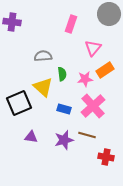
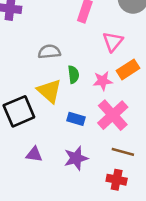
brown line: (87, 135) -> (123, 152), moved
red cross: (106, 157) -> (117, 180), moved

